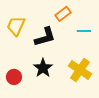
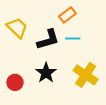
yellow trapezoid: (16, 26) -> (17, 28), turned 110
cyan line: (84, 31) -> (73, 39), moved

